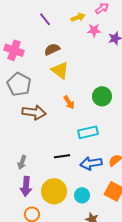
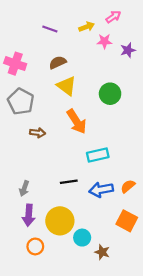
purple line: (45, 19) -> (50, 29), turned -32
green circle: (102, 96) -> (110, 94), moved
orange arrow: (69, 102) -> (77, 122), size x1.6
brown arrow: (34, 112) -> (38, 133), size x0.6
cyan circle: (82, 195) -> (82, 238), moved

